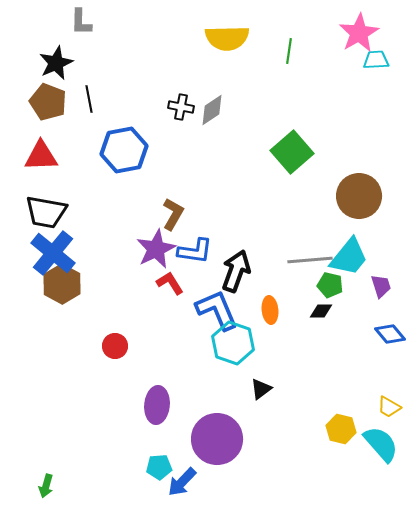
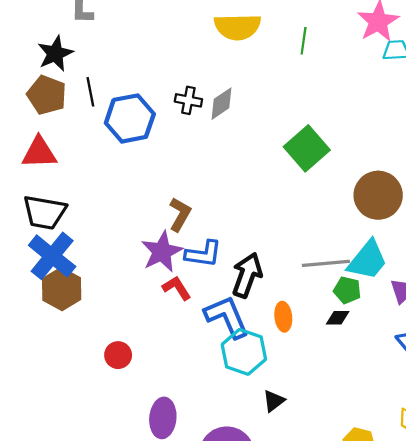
blue hexagon: (124, 150) -> (130, 118), moved

